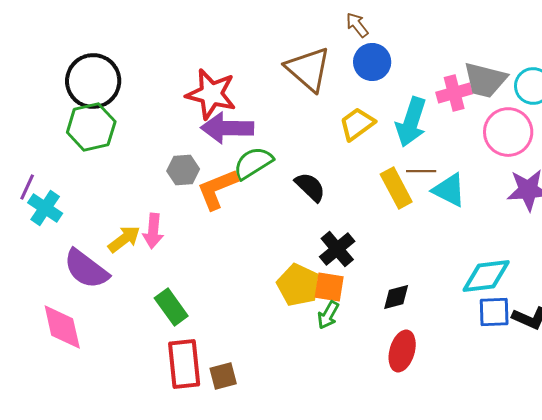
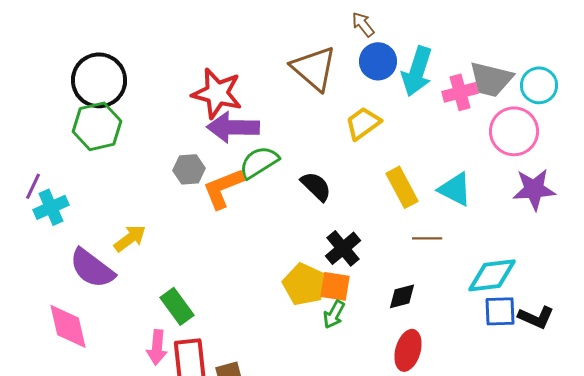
cyan arrow: (411, 122) -> (417, 71), moved
brown line: (421, 171) -> (427, 238), moved
cyan cross: (45, 208) -> (51, 207), turned 32
pink arrow: (153, 231) -> (157, 347), moved

